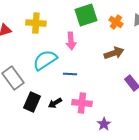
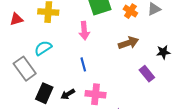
cyan semicircle: (45, 60) -> (43, 48), moved, size x0.7
blue line: (70, 74) -> (83, 64), turned 72

